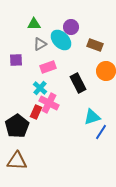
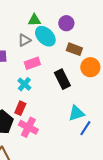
green triangle: (34, 24) -> (34, 20), moved
purple circle: (71, 27) -> (66, 23), moved
brown rectangle: (95, 45) -> (74, 49), moved
pink cross: (49, 103) -> (28, 127), moved

